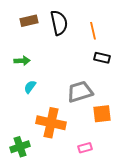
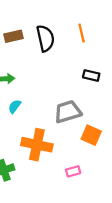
orange line: (93, 31) -> (82, 33), moved
orange square: (102, 114) -> (91, 135), turned 30

